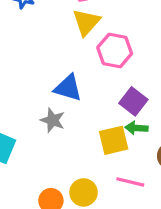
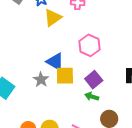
yellow triangle: (86, 22) -> (53, 18), moved
yellow square: (114, 140) -> (65, 76), moved

